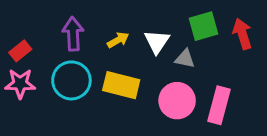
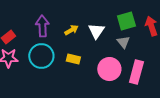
gray triangle: (185, 59) -> (123, 42), moved, turned 40
yellow rectangle: (121, 85) -> (73, 59), size x0.6

